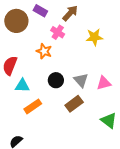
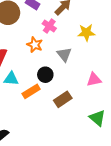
gray triangle: (81, 80) -> (64, 54), moved
orange rectangle: (33, 106) -> (31, 91), moved

